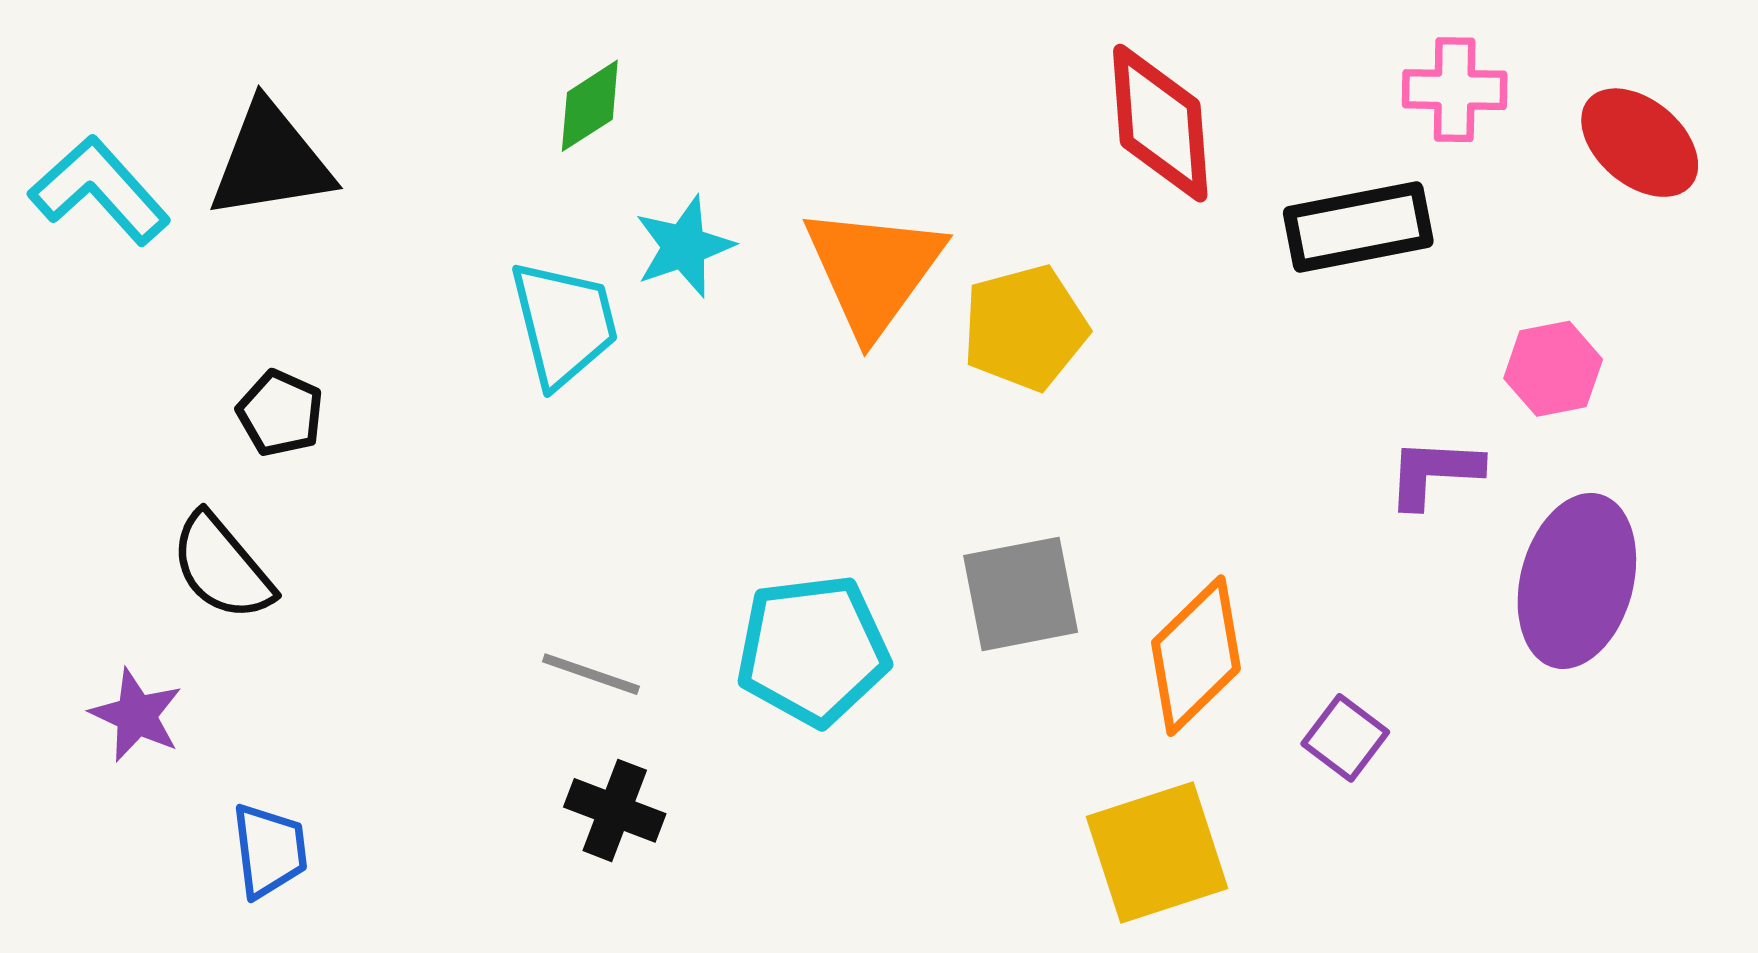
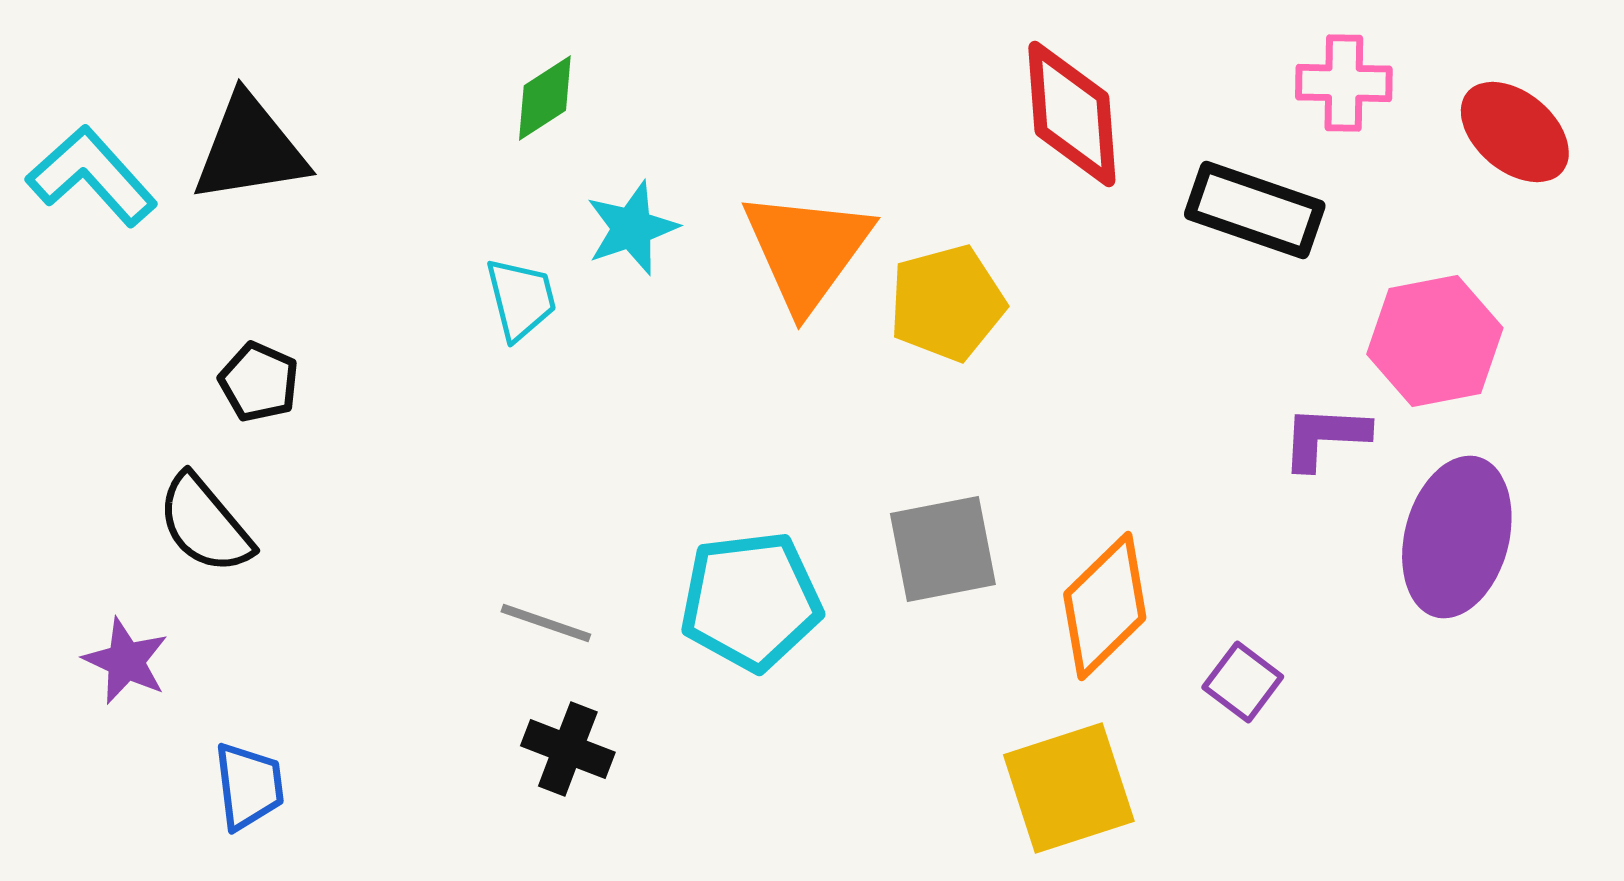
black rectangle: (1358, 227) -> (1255, 210), turned 30
cyan trapezoid: (564, 323) -> (521, 299), size x0.7
pink hexagon: (1553, 369) -> (1435, 341), size x1.5

